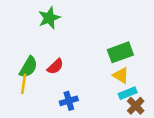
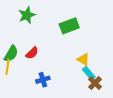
green rectangle: (120, 52) -> (69, 26), moved
cyan rectangle: (128, 93) -> (89, 73), turned 72

